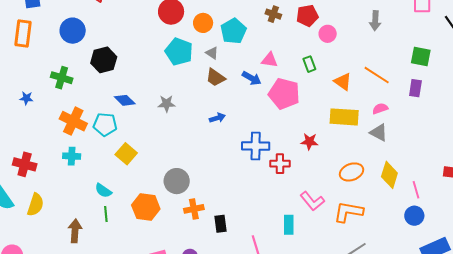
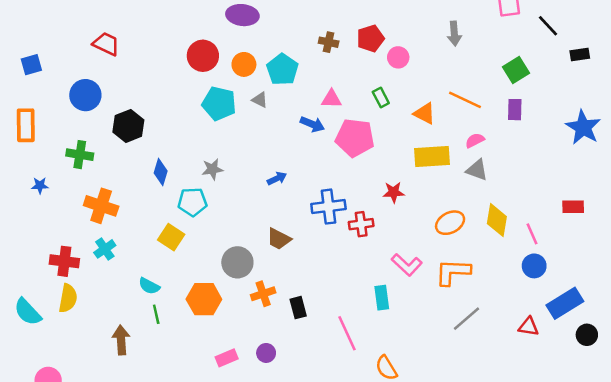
orange rectangle: (23, 33) -> (26, 125), moved
green square: (421, 56) -> (516, 70), turned -35
brown trapezoid: (215, 77) -> (279, 239), moved
blue diamond: (125, 100) -> (161, 172), turned 70
cyan pentagon: (105, 124) -> (192, 202), moved
cyan cross: (72, 156) -> (105, 249), turned -30
red cross: (25, 164) -> (64, 261), moved
yellow semicircle: (35, 205) -> (68, 298), moved

